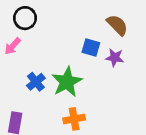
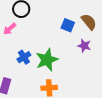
blue square: (91, 47) -> (68, 25), moved

